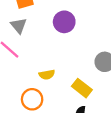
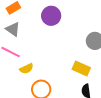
yellow semicircle: (47, 75) -> (27, 69), moved

